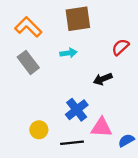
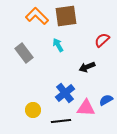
orange L-shape: (28, 27) -> (37, 16), moved
cyan arrow: (68, 53) -> (58, 45), turned -112
blue semicircle: (126, 140) -> (106, 100), moved

